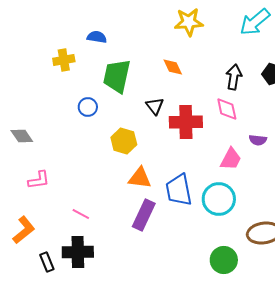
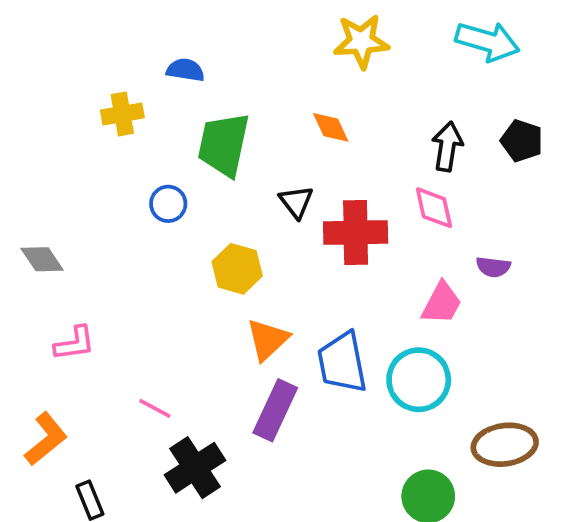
cyan arrow: (255, 22) -> (487, 41), turned -124
orange triangle: (140, 178) -> (268, 340), turned -50
black cross: (78, 252) -> (195, 468), moved, turned -32

